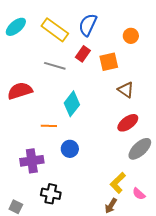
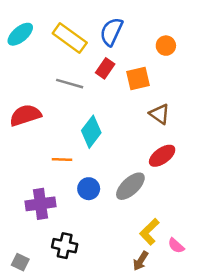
gray ellipse: (140, 149) -> (130, 186), moved

